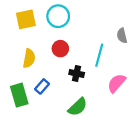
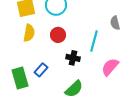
yellow semicircle: (29, 58) -> (29, 33), moved

